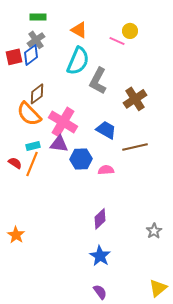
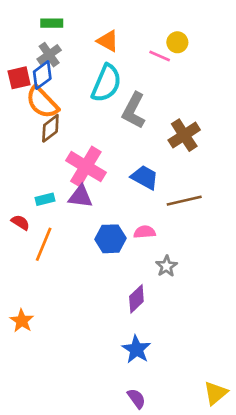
orange semicircle: (29, 114) -> (42, 102), moved
blue hexagon: (81, 159) -> (110, 239), moved
orange line: (32, 164) -> (44, 244), moved
gray star: (154, 231) -> (166, 266), moved

